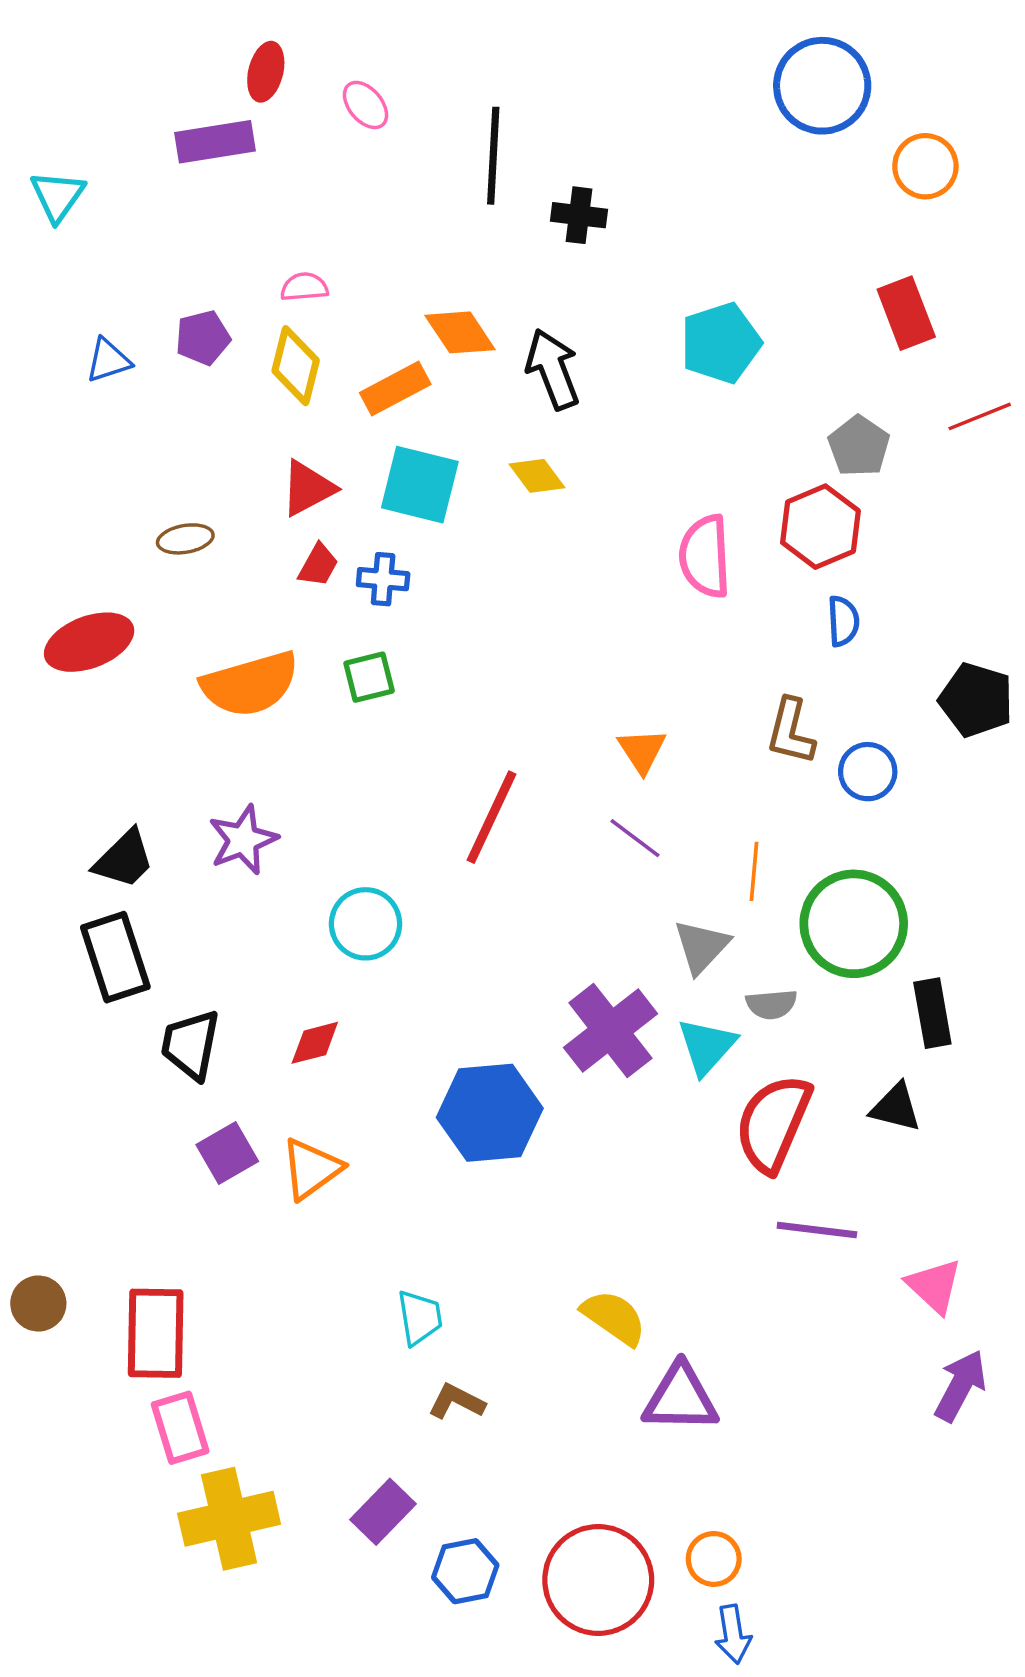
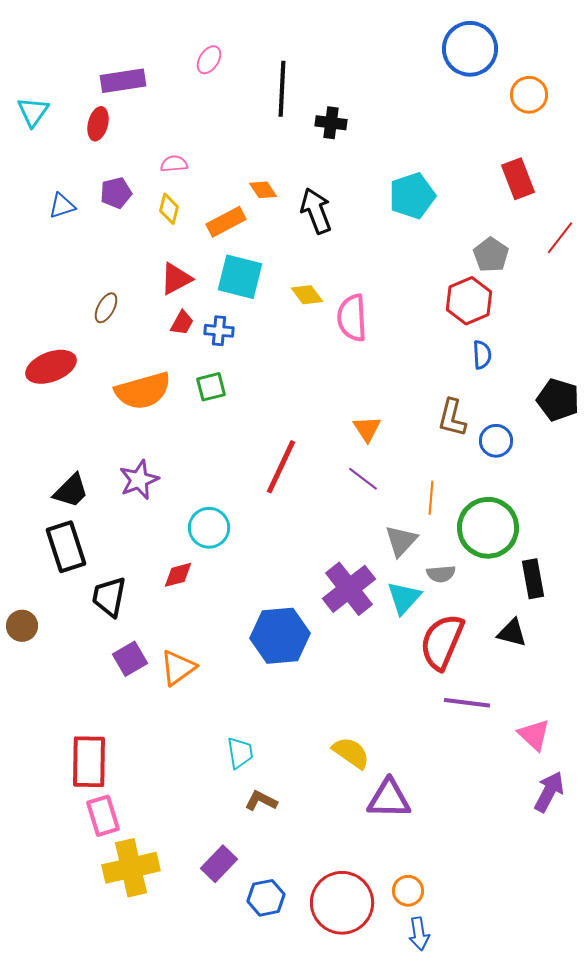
red ellipse: (266, 72) -> (98, 124), moved
pink ellipse: (366, 105) -> (209, 60), turned 72
orange diamond: (460, 332) -> (263, 190), size x0.7
yellow diamond: (296, 366) -> (169, 209), size x0.7
red line: (980, 416) -> (560, 238), turned -30
yellow diamond: (537, 476) -> (307, 295), moved
brown ellipse: (185, 539) -> (106, 308), turned -52
pink semicircle: (705, 556) -> (352, 318), moved
red diamond: (315, 1043) -> (178, 575), moved
brown circle: (38, 1304) -> (22, 626), moved

